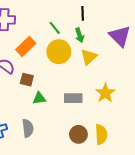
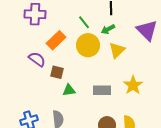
green arrow: (79, 35) -> (108, 29), turned 80

